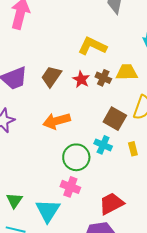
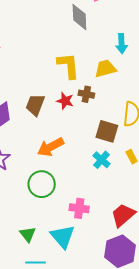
yellow L-shape: (92, 46) -> (68, 66), turned 72
yellow trapezoid: (127, 72) -> (105, 69), moved
cyan cross: (103, 145) -> (102, 160), turned 30
green circle: (76, 157) -> (42, 184), moved

